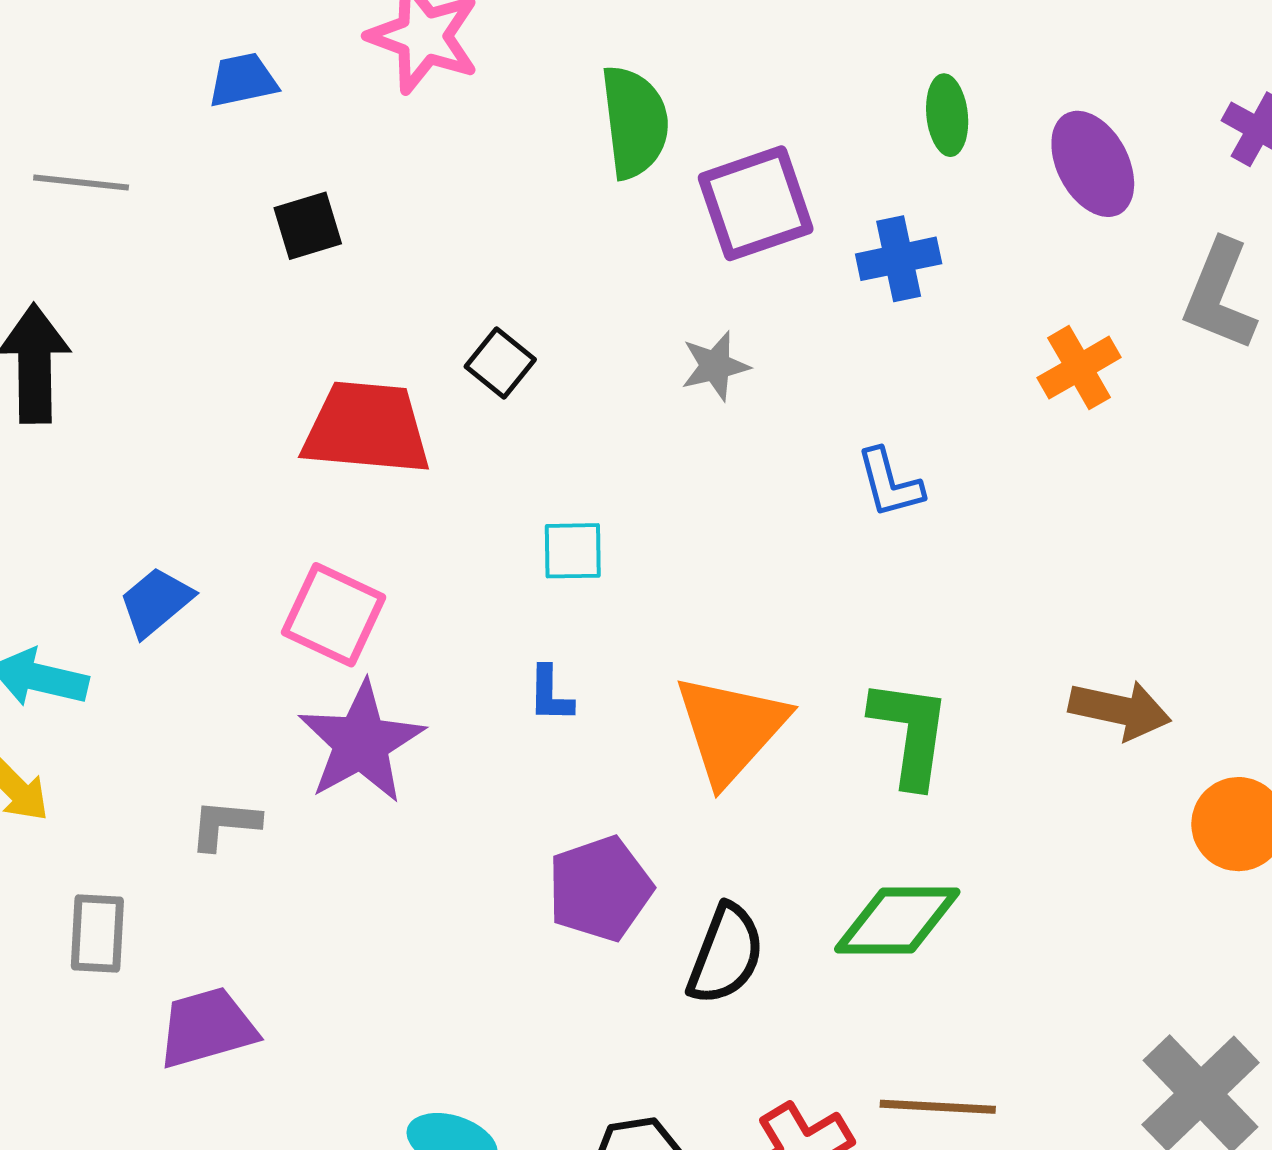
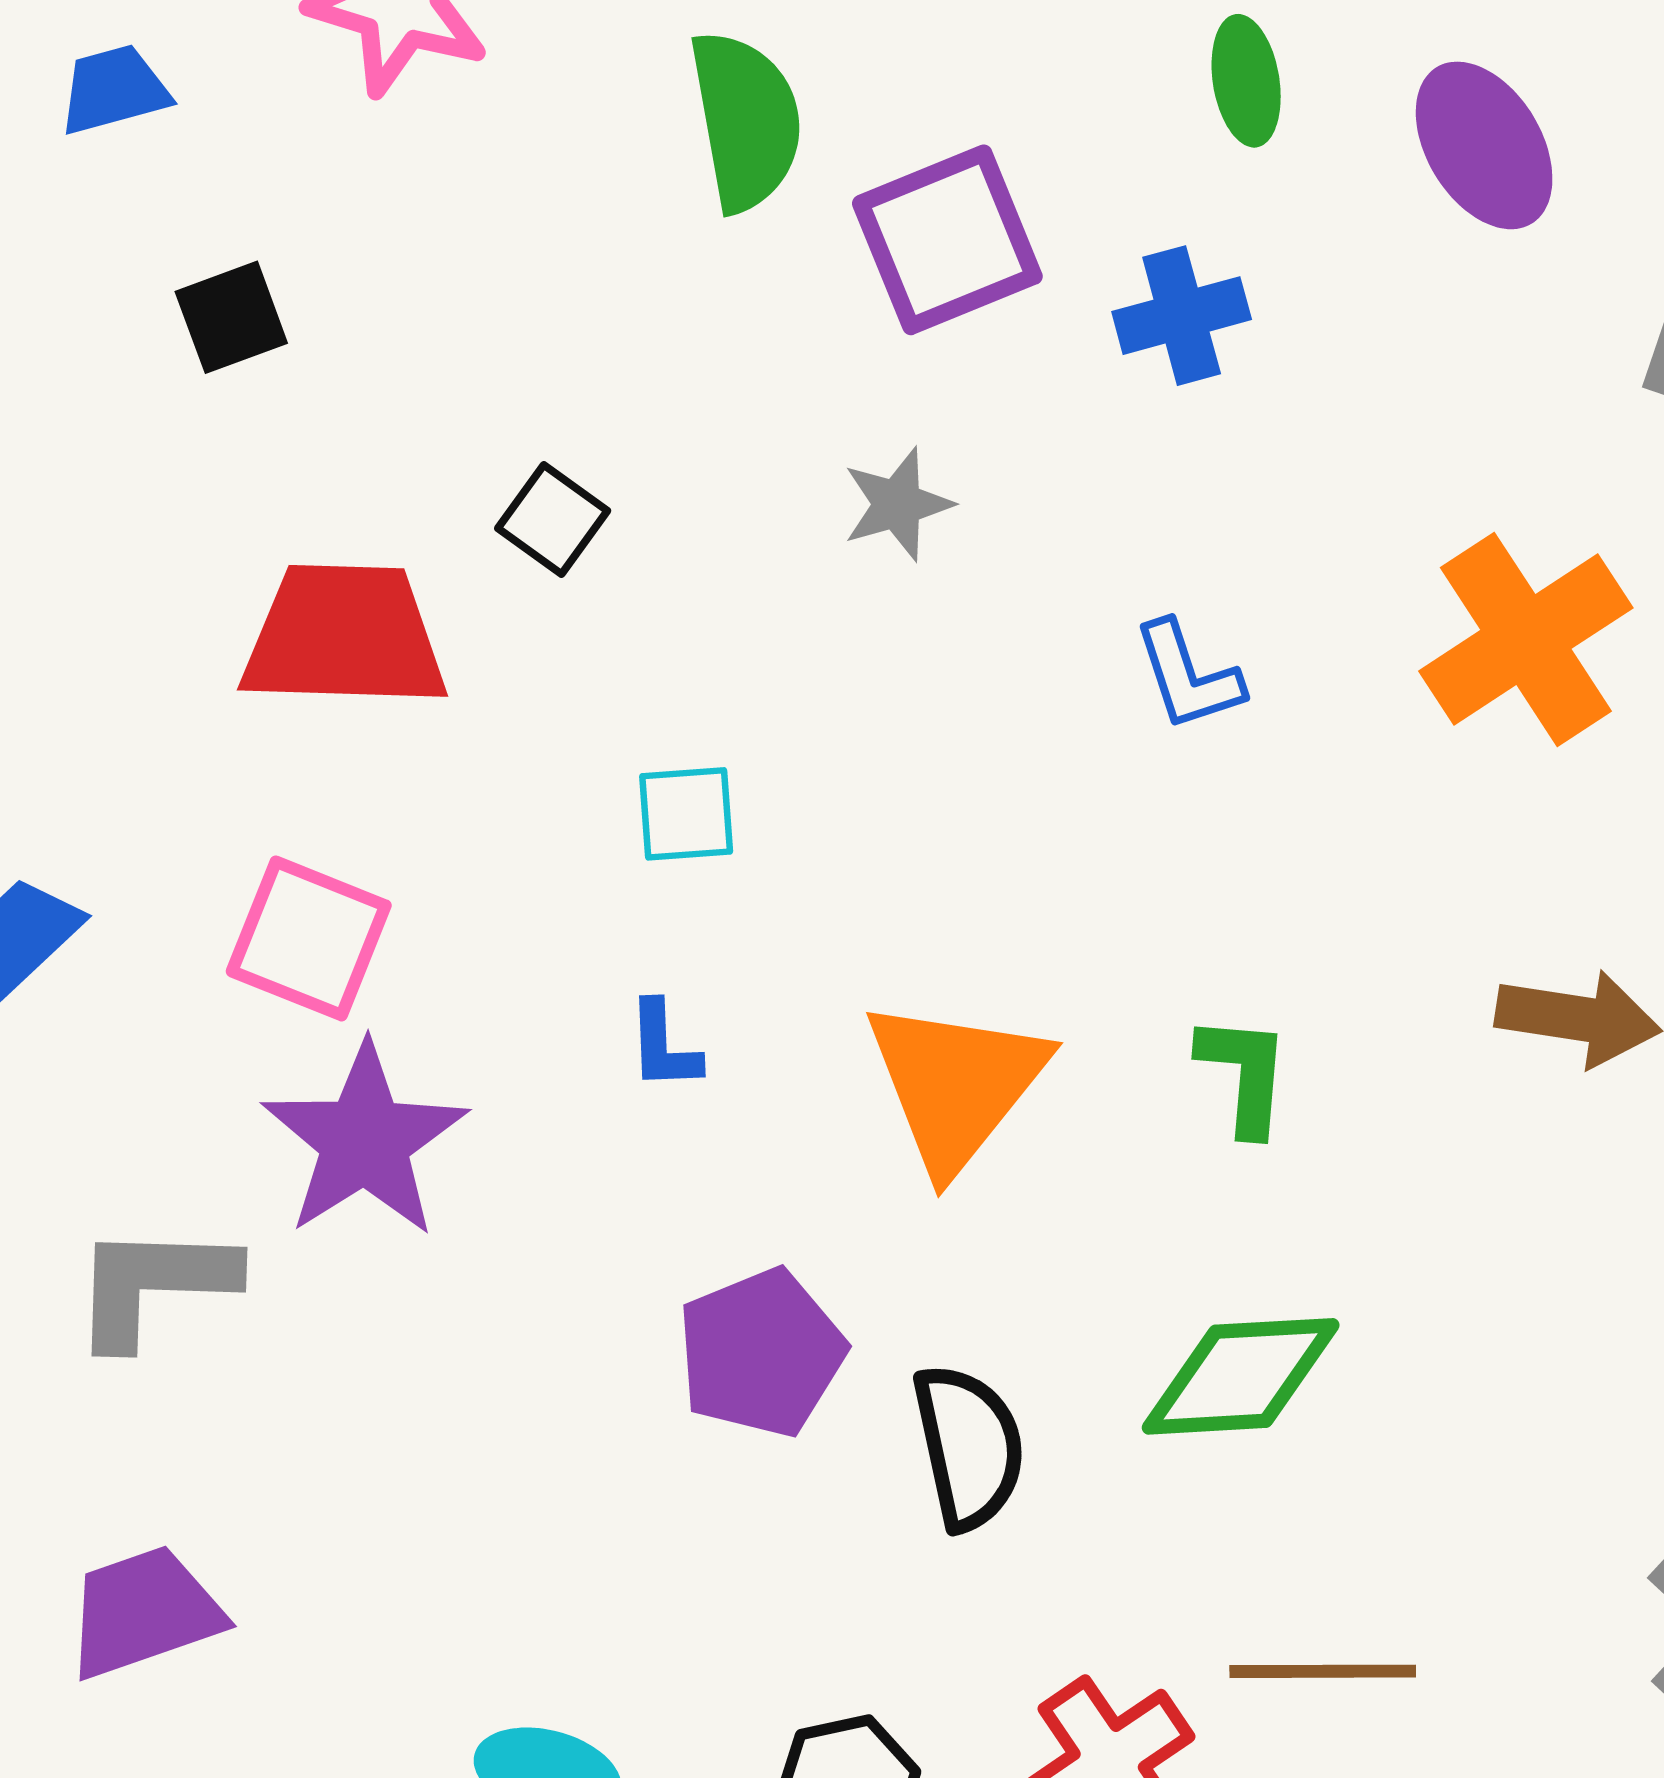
orange cross: (1079, 368) -> (1526, 639), moved, size x1.6
green L-shape: (910, 733) -> (1244, 1074), size x0.7
gray L-shape: (225, 824) -> (153, 1285), size x1.5
black semicircle: (726, 954) -> (969, 1447), turned -30

